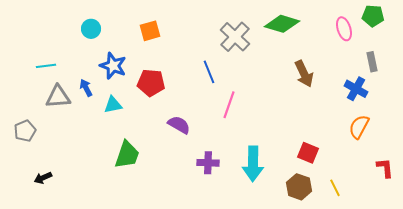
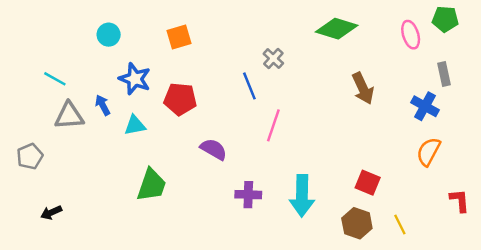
gray cross: (235, 37) -> (273, 58), moved, size x0.6
cyan line: (46, 66) -> (55, 79), turned 36

